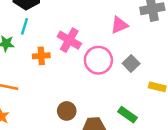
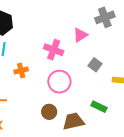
pink cross: (69, 40) -> (54, 50), moved
pink circle: (98, 60) -> (59, 82), moved

